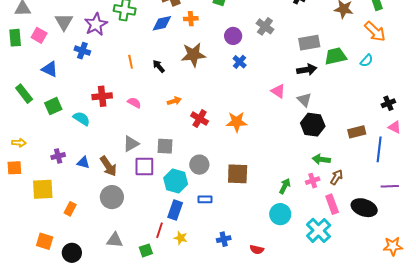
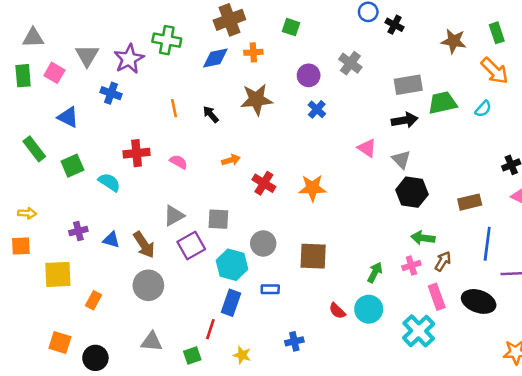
blue line: (379, 149) -> (487, 244), moved
purple square: (144, 167) -> (191, 246), turned -30
yellow star: (181, 238) -> (242, 355), moved
red semicircle: (257, 250) -> (337, 311), moved, turned 32

